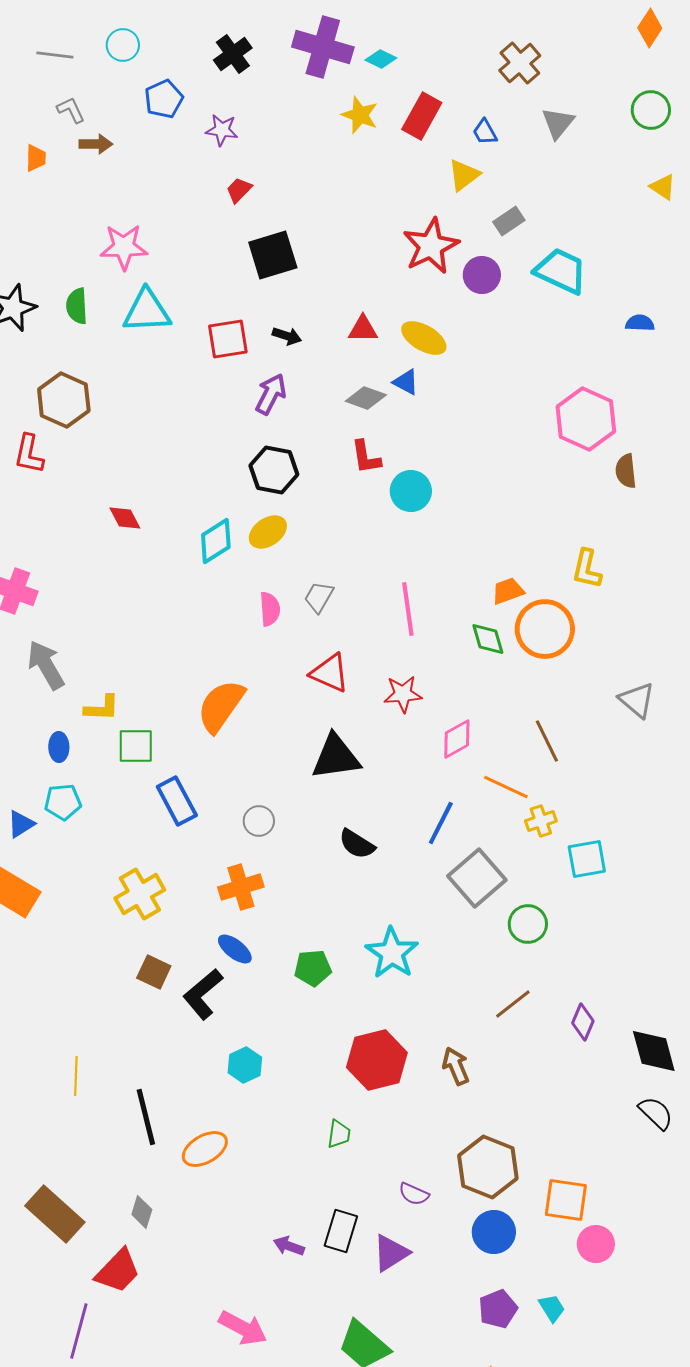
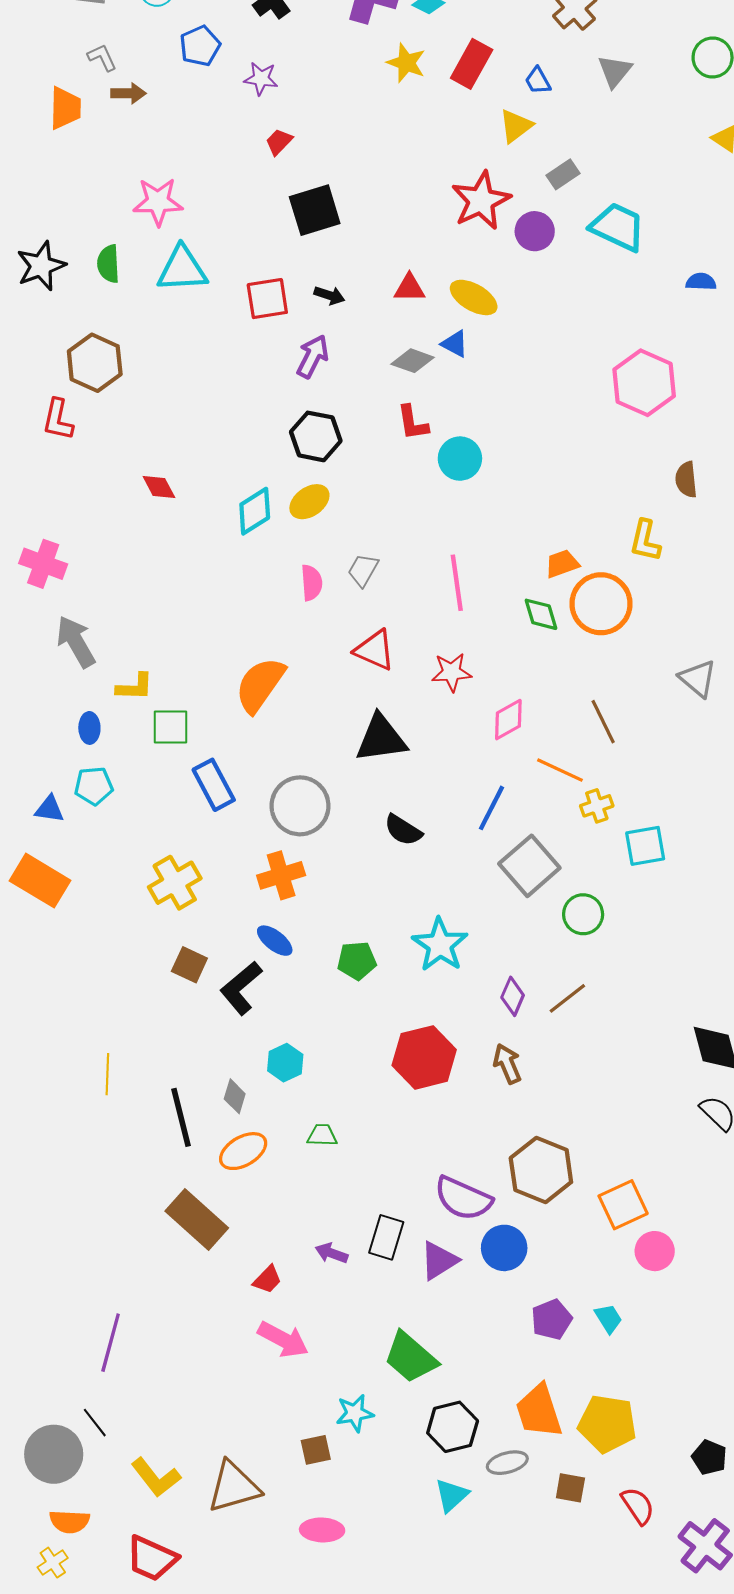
orange trapezoid: (36, 158) -> (65, 108), size x1.5
brown semicircle: (626, 471) -> (686, 480), moved
gray circle: (259, 821) -> (300, 806), size x1.8
blue triangle: (21, 824) -> (49, 809), turned 40
purple diamond: (583, 1022) -> (513, 996), moved
green trapezoid: (339, 1134) -> (322, 1135), moved, turned -96
purple semicircle: (414, 1194) -> (463, 1198), size x1.8
orange square: (566, 1200) -> (623, 1205), turned -33
gray diamond: (142, 1212) -> (235, 1096), moved
brown rectangle: (55, 1214) -> (197, 1219), moved
blue circle: (494, 1232) -> (504, 1248), moved
red trapezoid: (118, 1271) -> (267, 1279), moved, size x0.6

